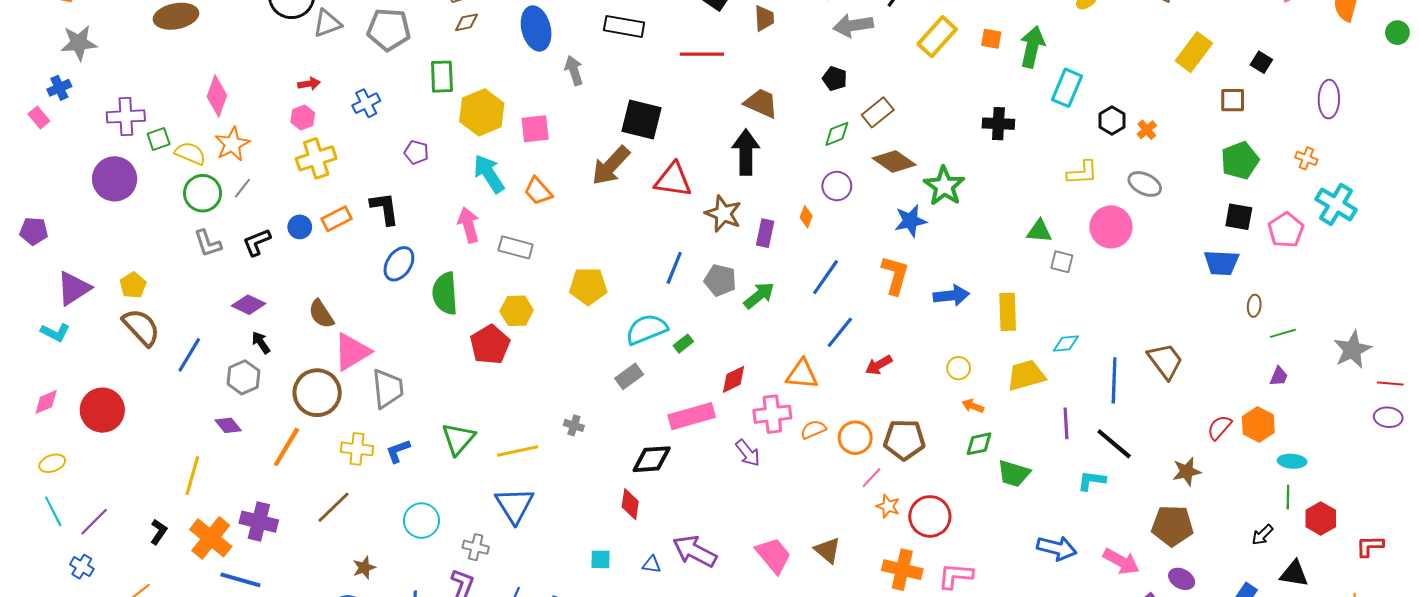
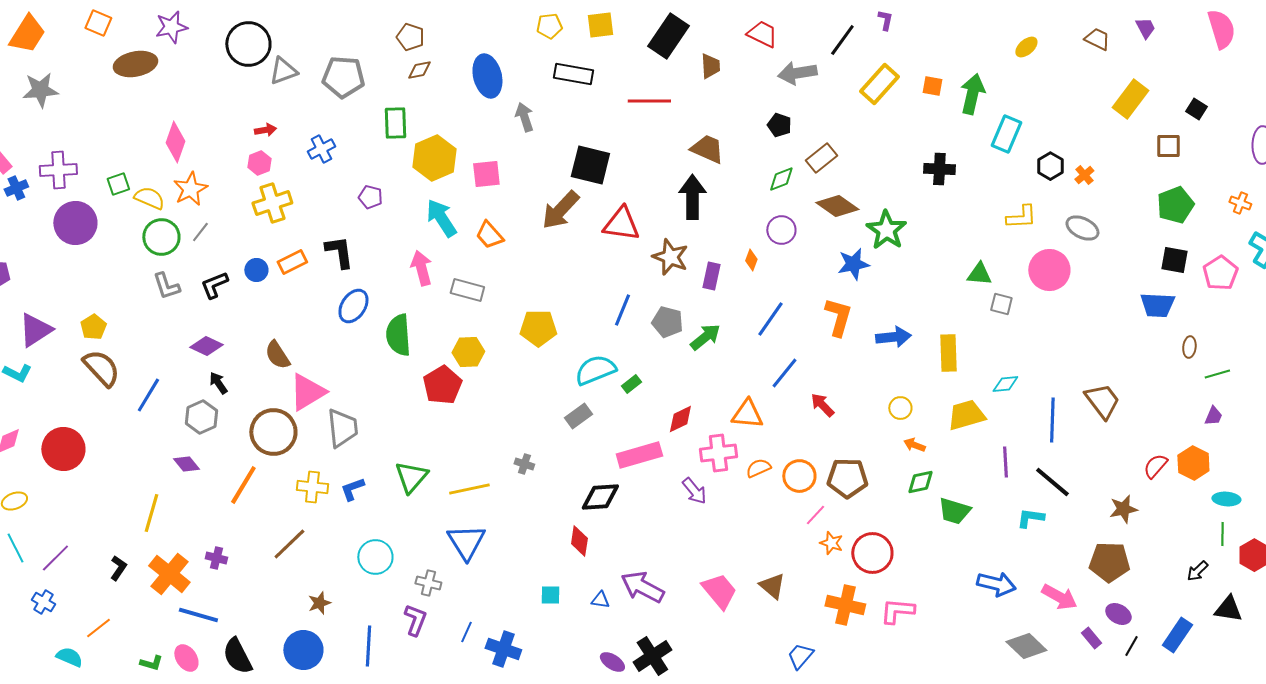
blue cross: (59, 88) -> (16, 188), moved
purple cross: (126, 116) -> (58, 170), moved
red arrow: (879, 365) -> (822, 405), turned 76
purple cross: (259, 522) -> (216, 558), size x0.6

